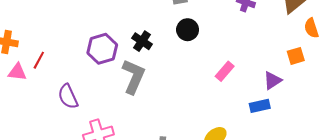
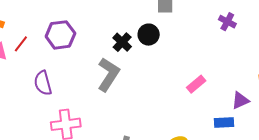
black circle: (188, 30) -> (149, 35), moved
purple hexagon: (102, 49) -> (60, 35), moved

